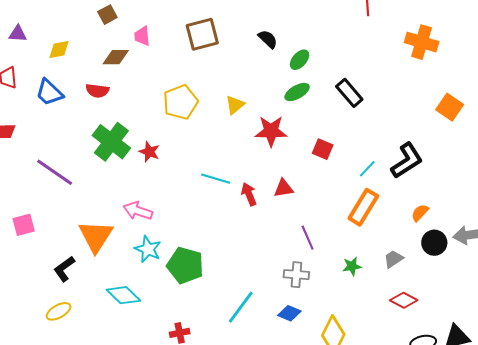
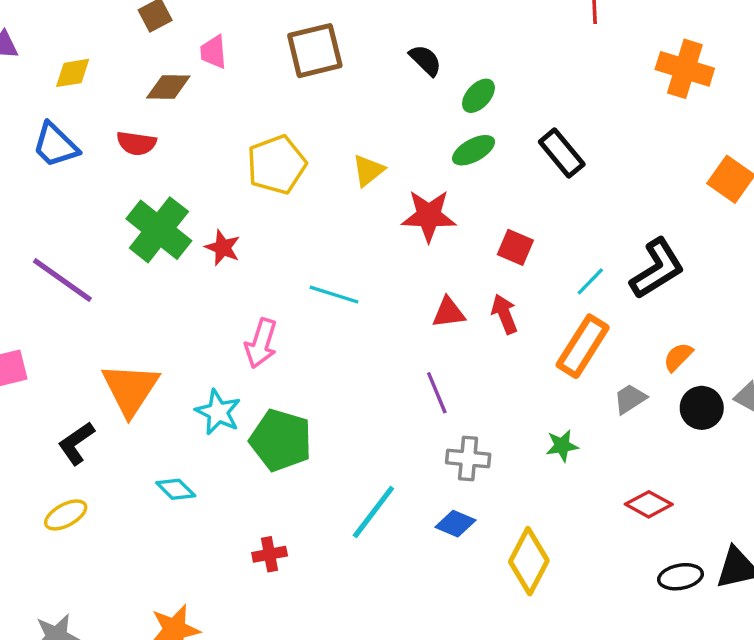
red arrow: (249, 194) -> (504, 314), moved
pink arrow: (138, 211) -> (261, 343), moved, turned -92
purple line: (308, 238) -> (437, 393), moved
gray trapezoid: (393, 259) -> (630, 399), moved
cyan diamond: (123, 295) -> (176, 489), size x0.7

